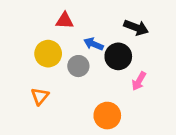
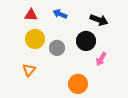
red triangle: (65, 21) -> (31, 15), moved
blue arrow: (94, 44) -> (60, 14), moved

